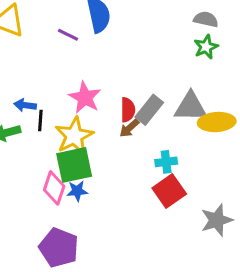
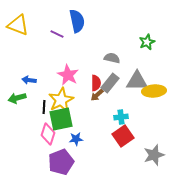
gray semicircle: (206, 19) -> (112, 58), moved
black line: (40, 121) -> (44, 107), moved
blue star: (77, 191) -> (76, 139), moved
purple pentagon: (59, 248) -> (61, 162), moved, turned 30

